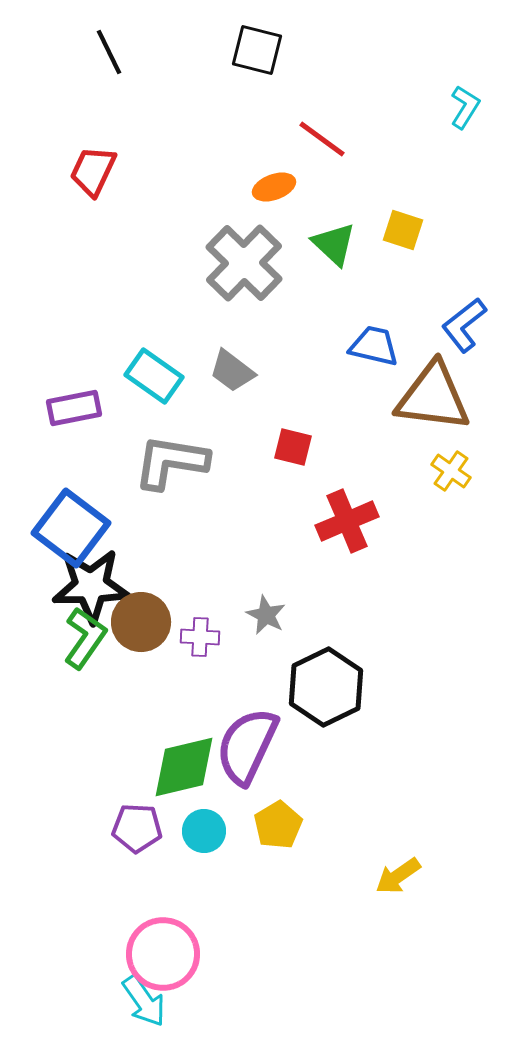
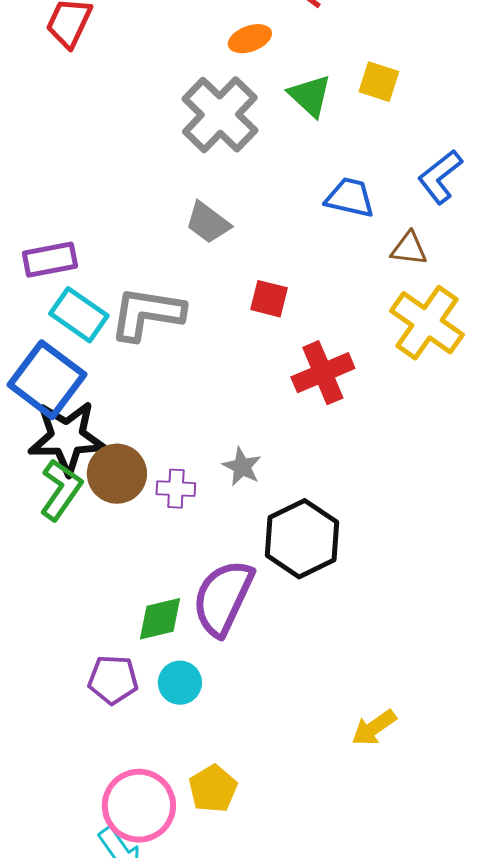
cyan rectangle: (154, 376) -> (79, 315), moved
brown triangle: (433, 397) -> (409, 249), size x0.5
yellow cross: (451, 471) -> (427, 323), size x1.8
green diamond: (184, 767) -> (160, 619), size x0.7
yellow pentagon: (278, 825) -> (213, 789), moved

